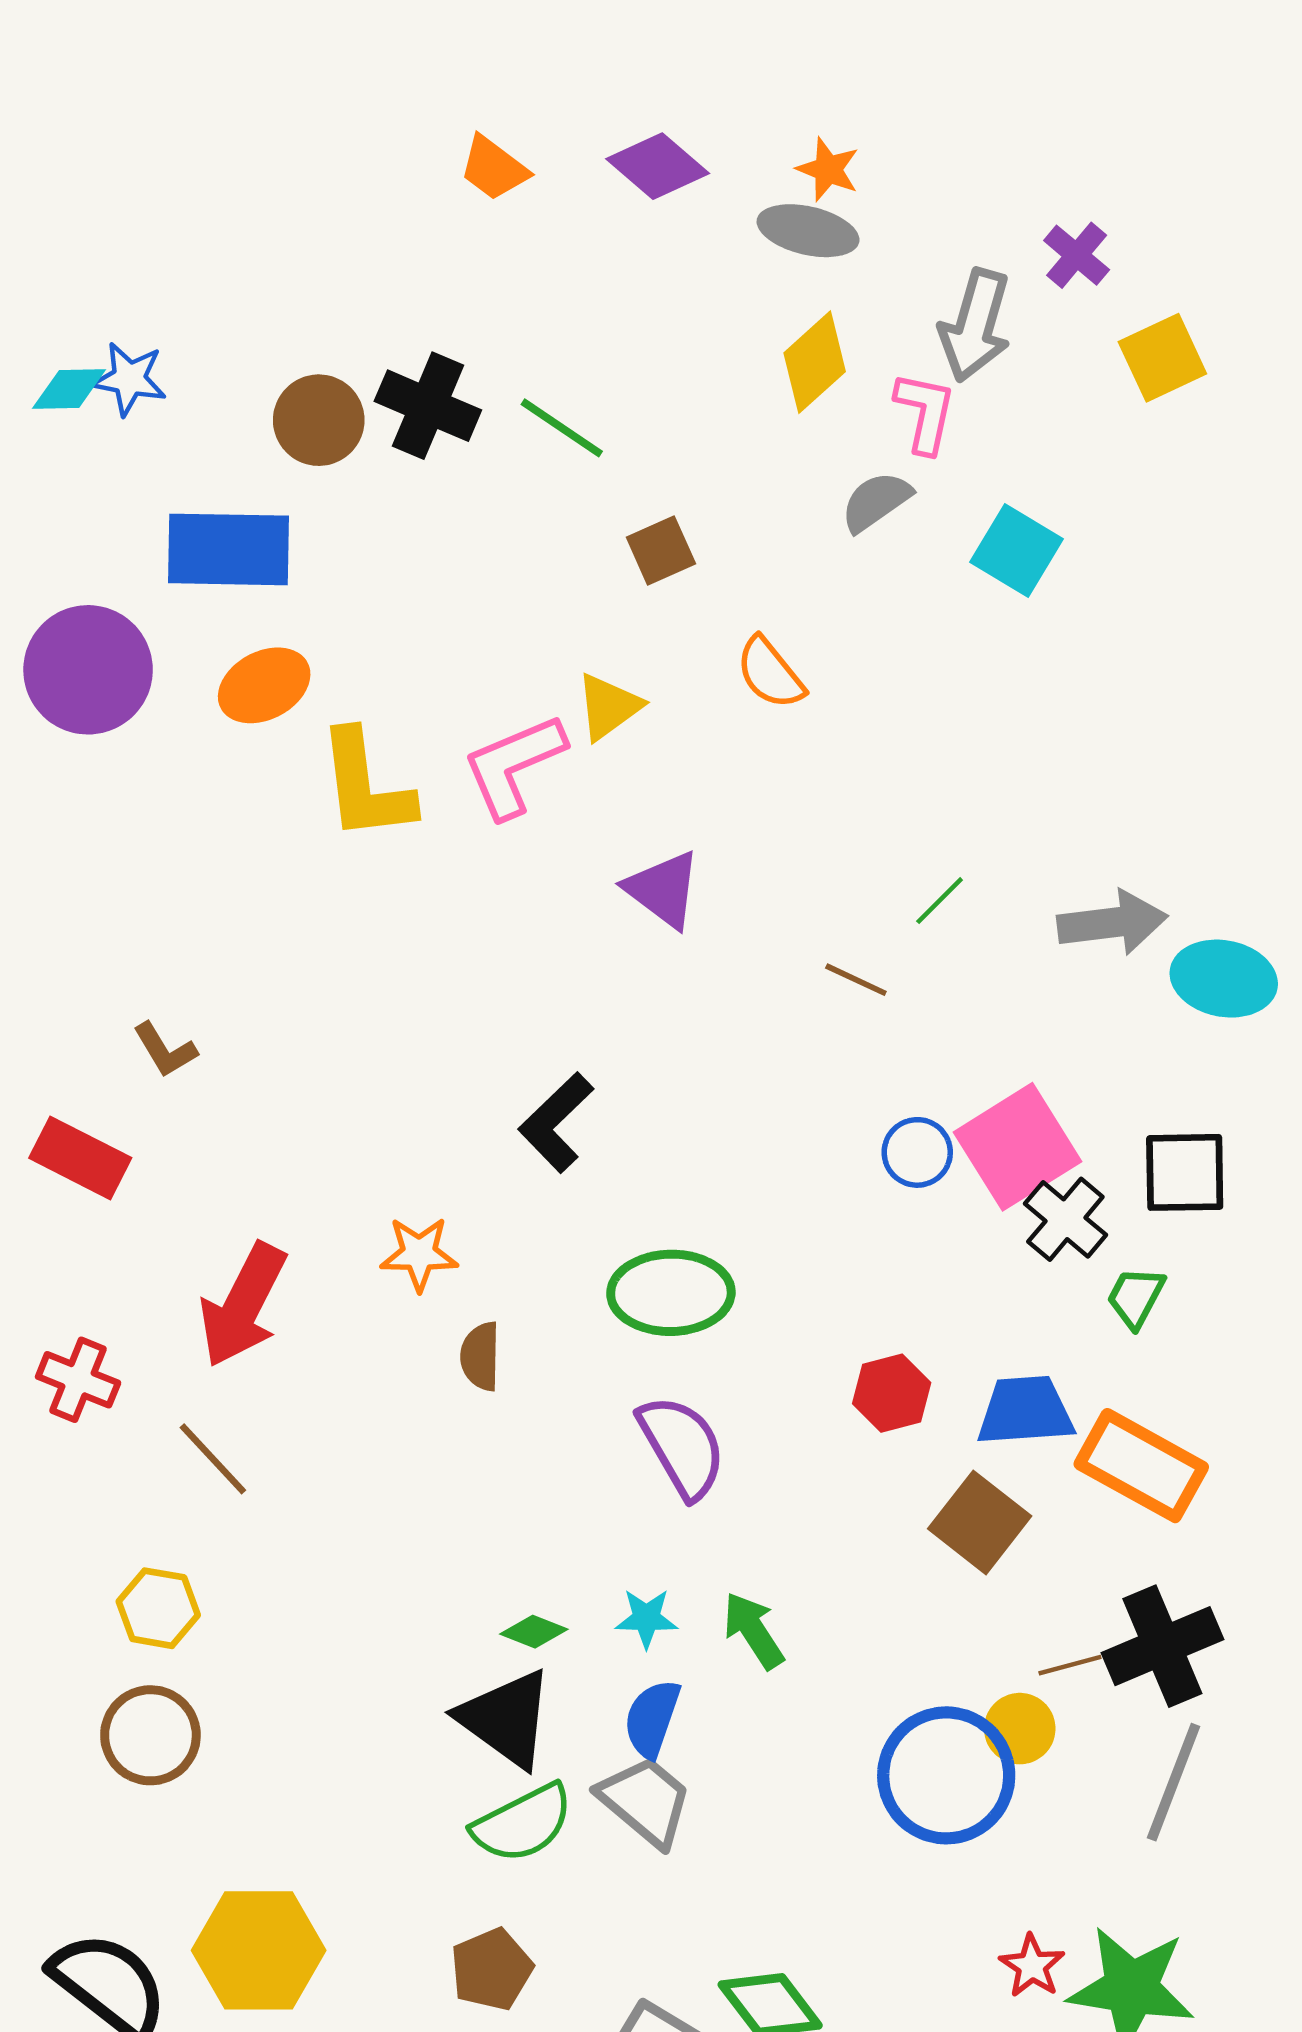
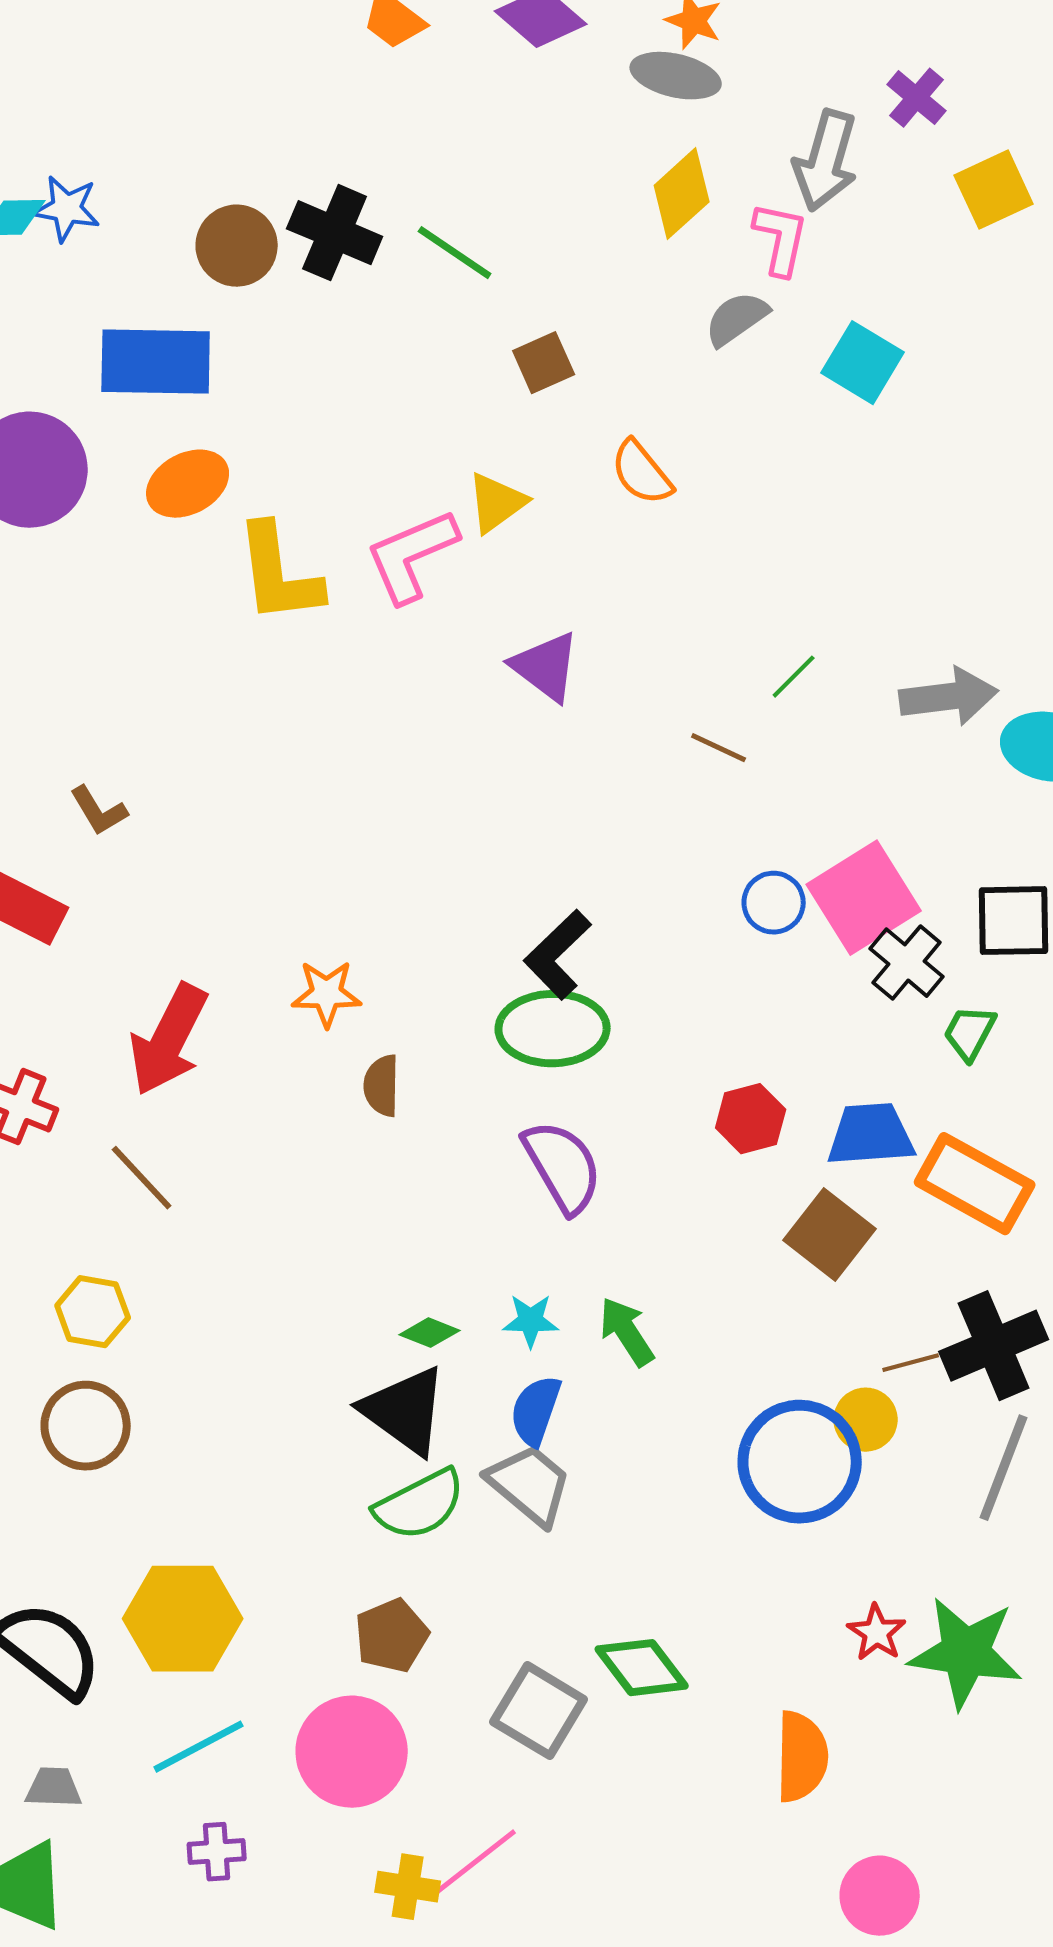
black L-shape: (556, 1122) -> (558, 955), moved

